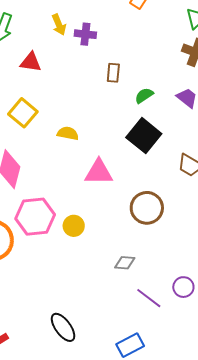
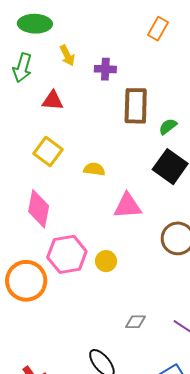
yellow arrow: (59, 25) -> (67, 55), moved
brown rectangle: (113, 73) -> (136, 106), size x1.8
gray diamond: (125, 263) -> (136, 322), moved

